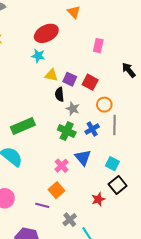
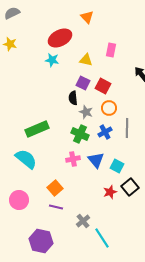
yellow triangle: (51, 75) -> (86, 60), moved
orange circle: (104, 105) -> (109, 108), moved
cyan square: (112, 164) -> (117, 166), moved
pink cross: (62, 166) -> (73, 159), moved, turned 32
orange square: (56, 190) -> (55, 188), moved
red star: (98, 199) -> (110, 192), moved

